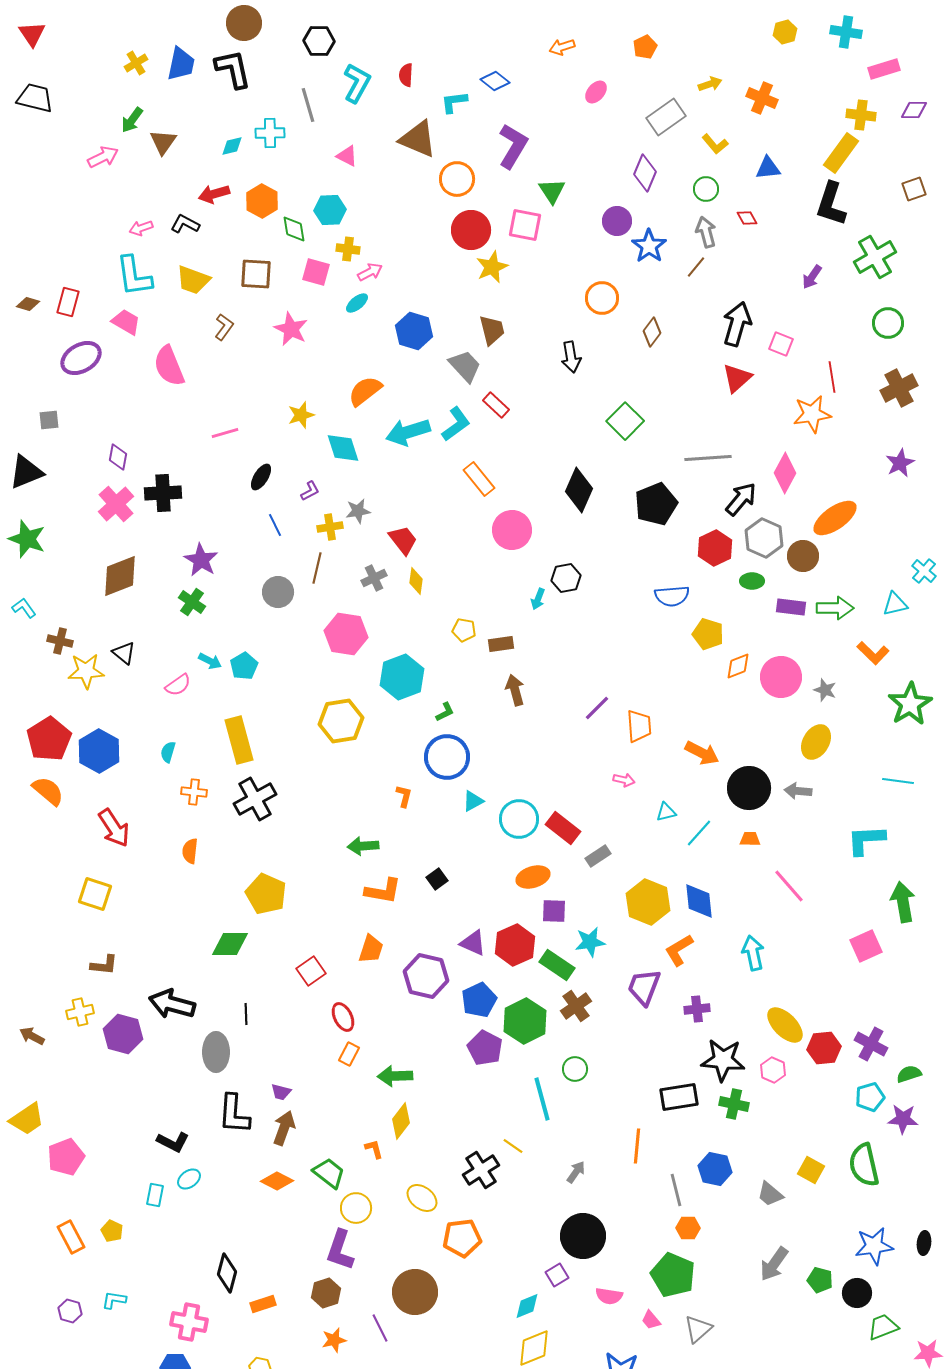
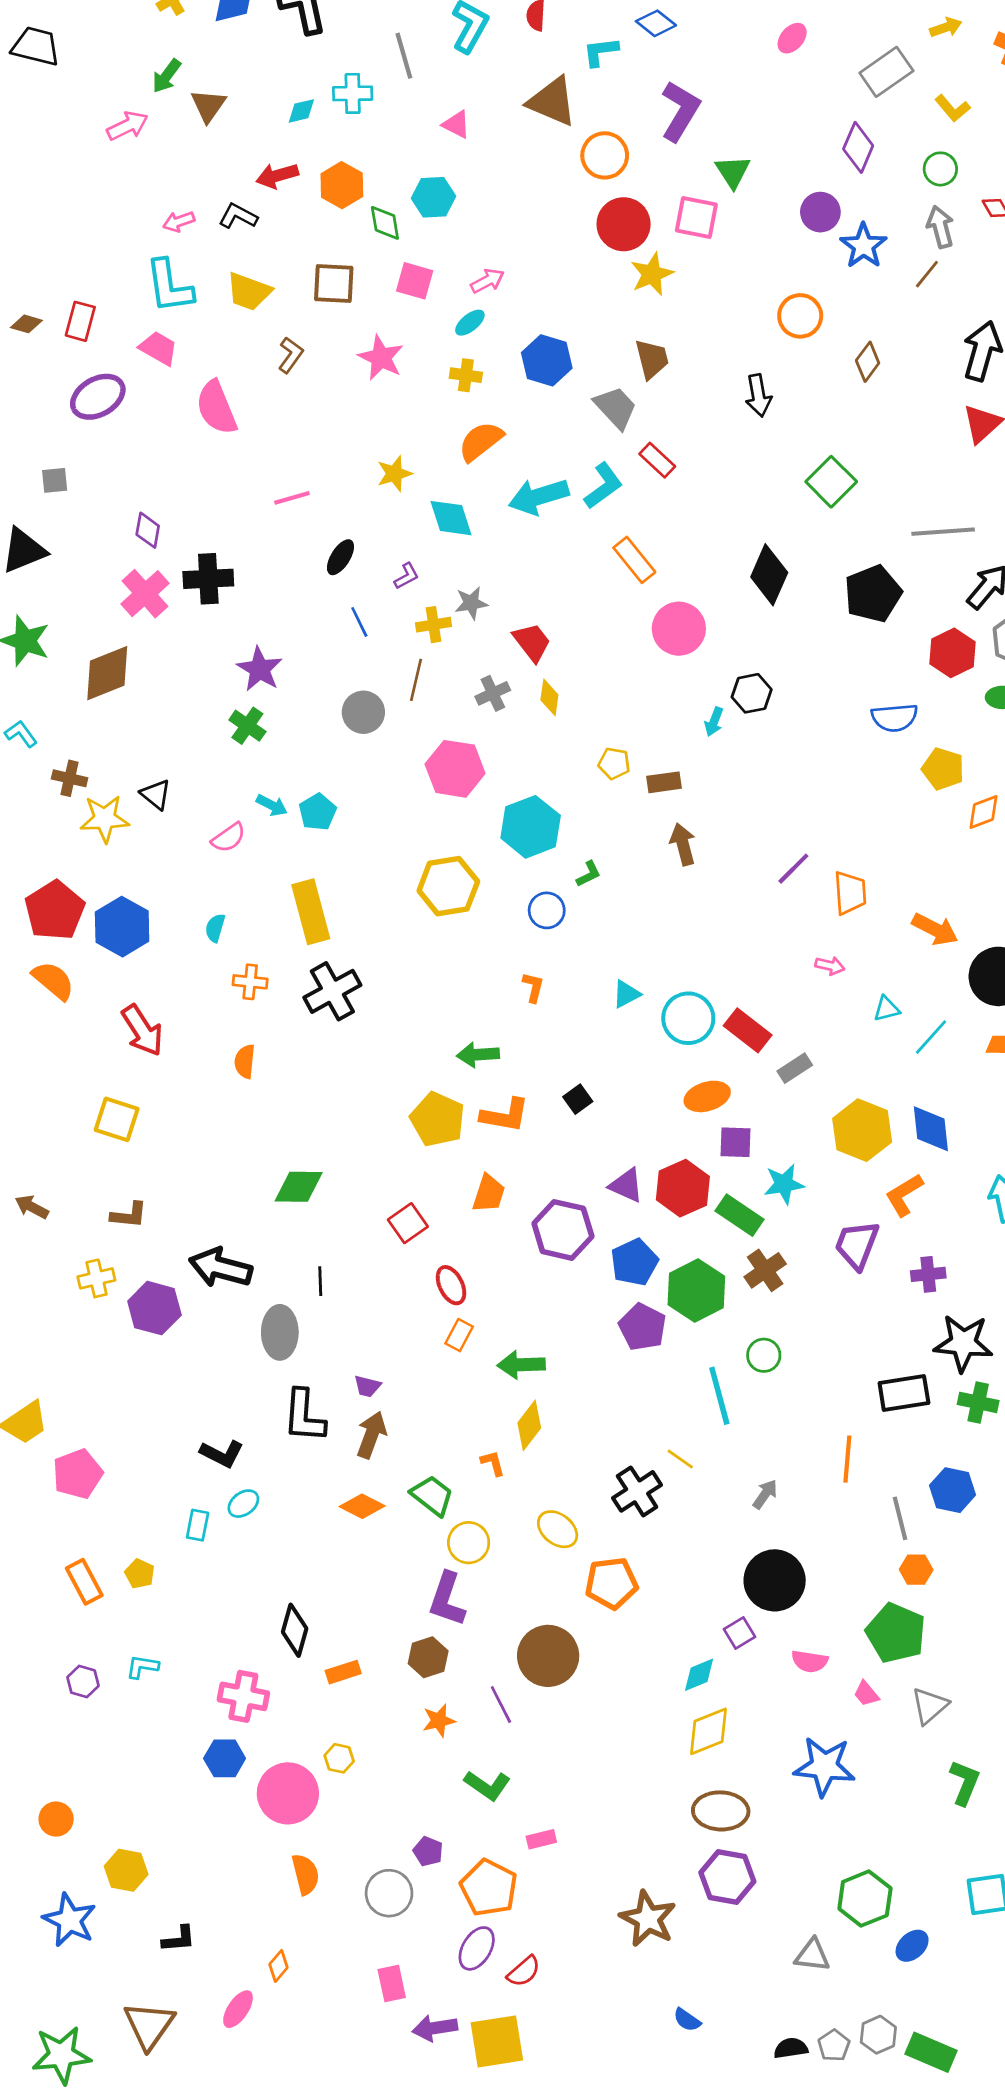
yellow cross: (348, 249) -> (466, 375), moved
brown diamond: (120, 576) -> (107, 673), moved
blue circle: (447, 757) -> (547, 910), moved, size x0.6
yellow pentagon: (266, 894) -> (438, 1119), moved
brown arrow: (32, 1036) -> (32, 1207), moved

